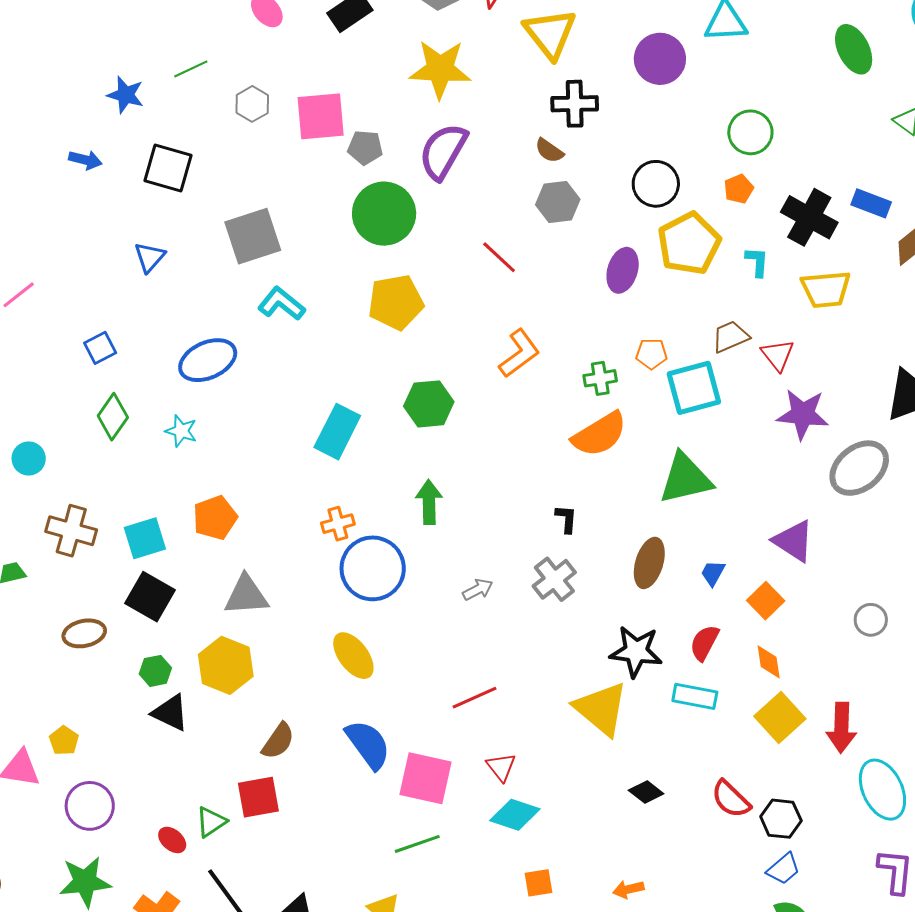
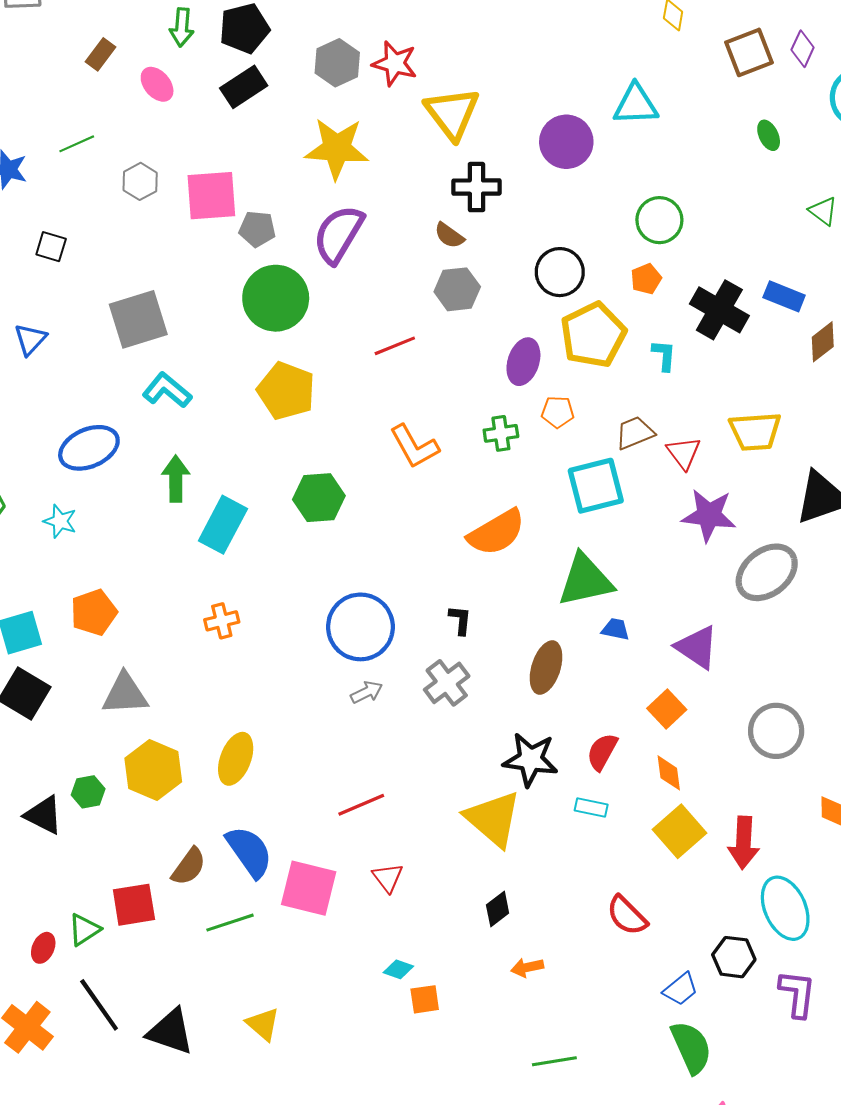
green ellipse: (854, 49) -> (769, 135), size x0.6
black square: (168, 168) -> (51, 247), size x0.6
red line: (499, 257) -> (395, 346), turned -66
yellow trapezoid: (826, 289) -> (755, 431), moved
yellow pentagon: (396, 302) -> (286, 391), turned 30
orange L-shape: (519, 353) -> (414, 446), turned 96
orange pentagon: (651, 354) -> (558, 412), moved
green cross: (600, 378) -> (501, 433), moved
green arrow: (429, 502) -> (176, 479), moved
blue circle: (373, 568) -> (360, 627), moved
blue trapezoid: (713, 573) -> (615, 629), moved, turned 72
gray circle: (871, 620) -> (776, 731), size x1.6
yellow ellipse: (353, 656) -> (236, 759), turned 57
yellow hexagon: (226, 665) -> (153, 770), moved
green hexagon: (155, 671) -> (88, 792), moved
cyan rectangle: (695, 696) -> (591, 807), size x0.7
brown semicircle: (278, 741) -> (189, 867), moved
black diamond: (646, 792) -> (498, 909), moved, turned -76
cyan diamond: (515, 815) -> (398, 969), moved, size x0.6
black hexagon: (781, 819) -> (734, 957), moved
red ellipse: (172, 840) -> (43, 948), turned 72
green line: (417, 844) -> (230, 923), moved
orange arrow: (628, 889) -> (527, 967), moved

